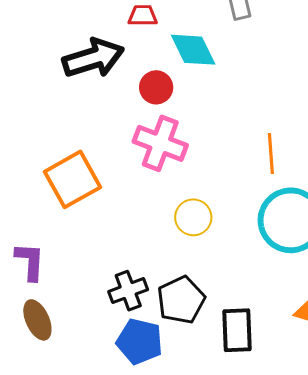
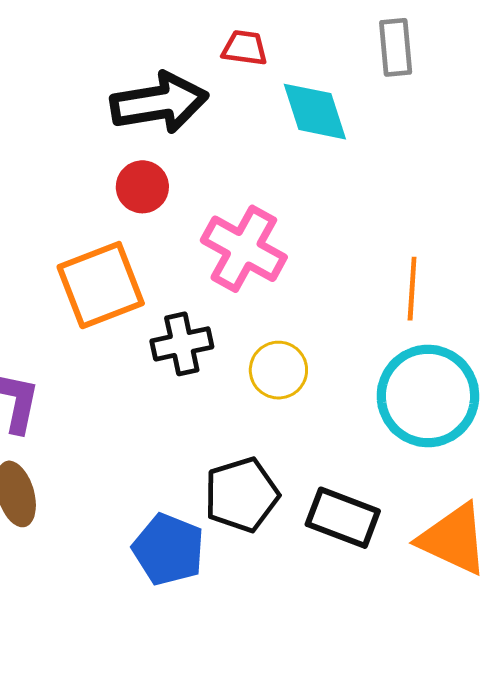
red circle: (156, 87) -> (142, 187), moved
black cross: (128, 291) -> (182, 344), moved
black rectangle: (237, 330) -> (343, 518), moved, turned -75

